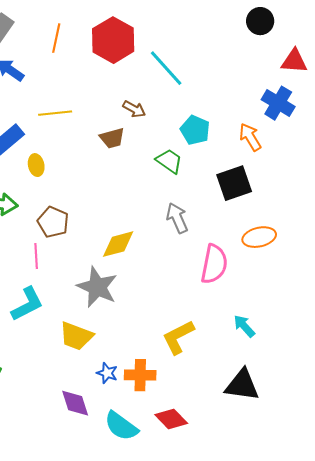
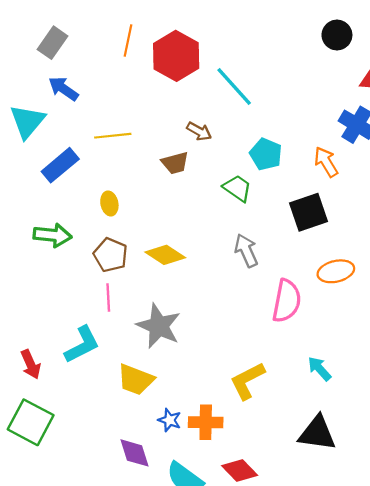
orange line: (56, 38) -> (128, 40), moved
yellow ellipse: (36, 165) -> (109, 203), moved
yellow diamond: (118, 244) -> (165, 255), moved, turned 48
pink line: (36, 256) -> (108, 298), moved

